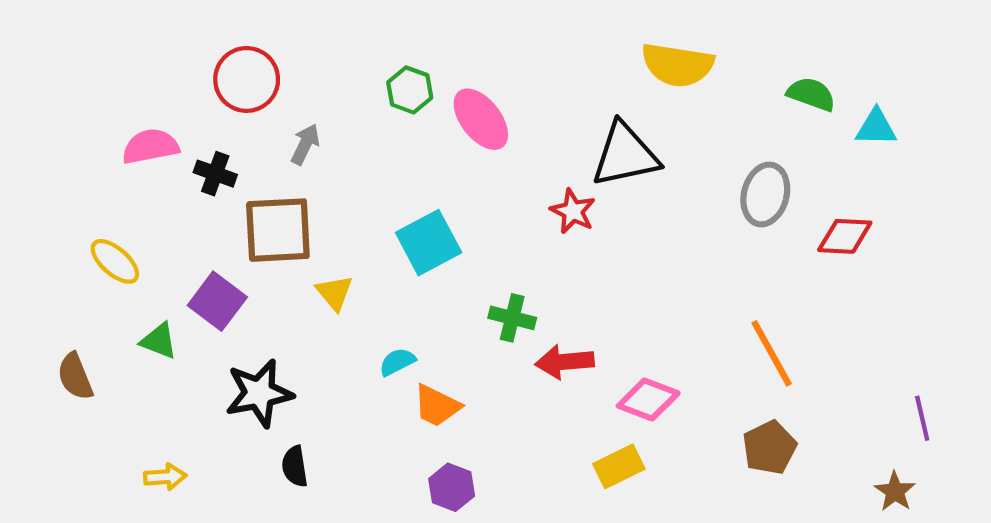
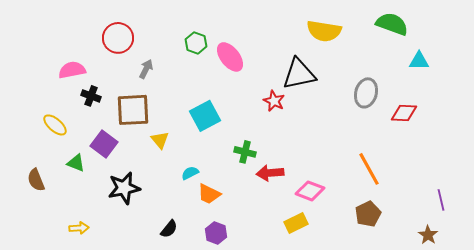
green semicircle: (811, 94) -> (392, 24), moved, size x1.4
black cross: (215, 174) -> (91, 96), moved
black semicircle: (295, 466) -> (169, 229), moved, turned -132

